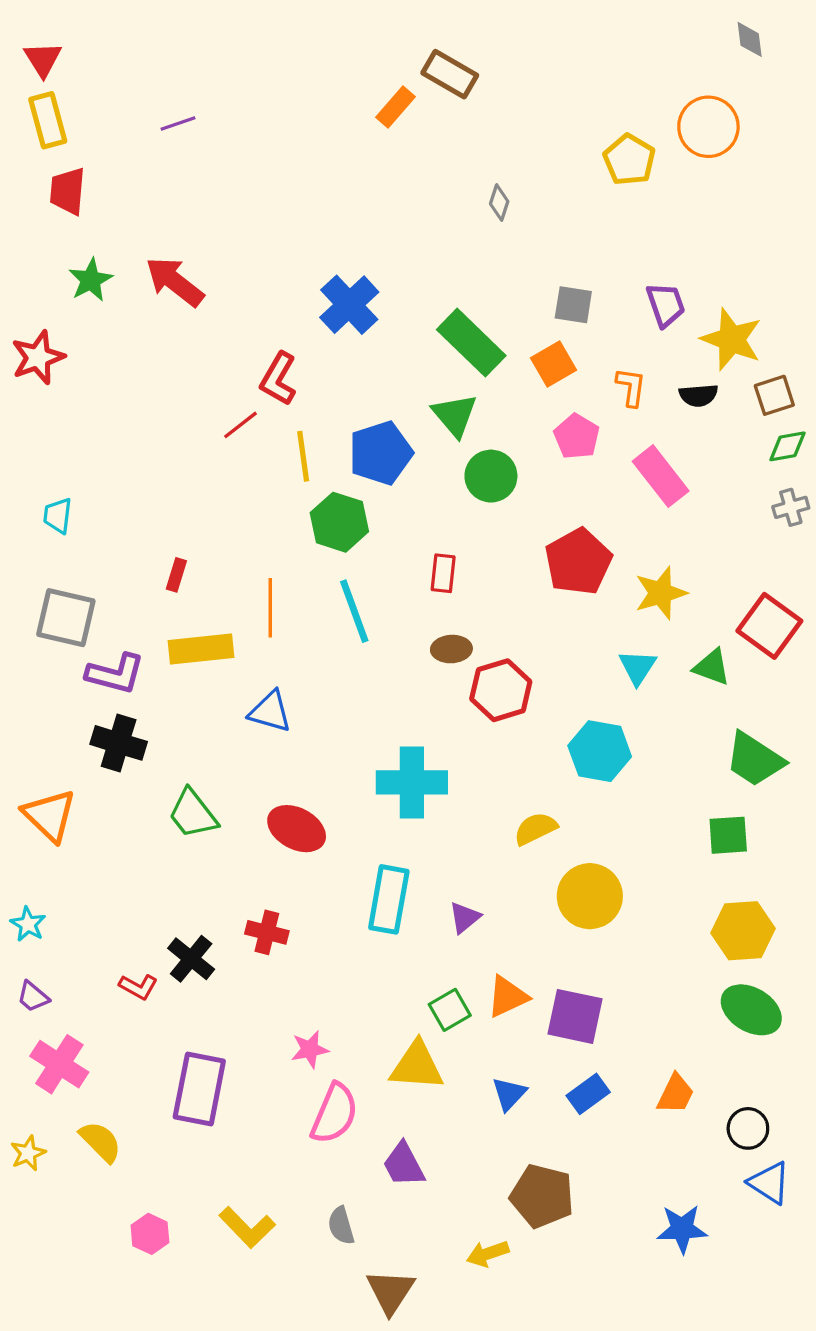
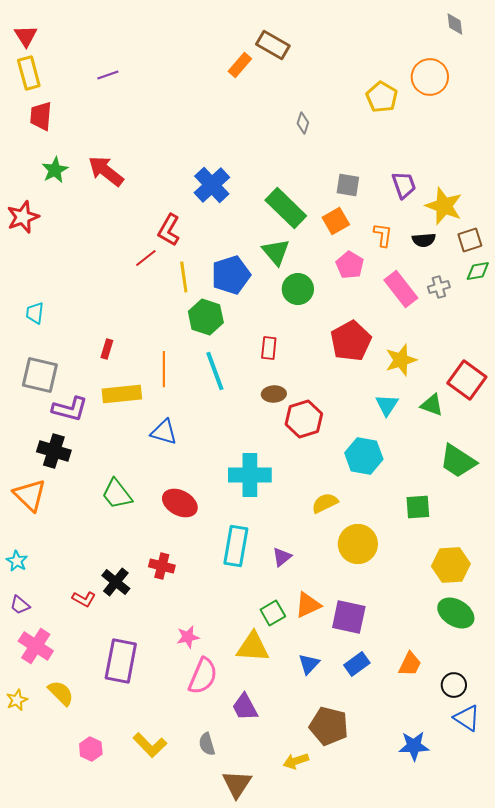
gray cross: (791, 507) -> (439, 287), moved
black cross: (119, 743) -> (54, 451), moved
green square: (728, 835) -> (418, 507), moved

